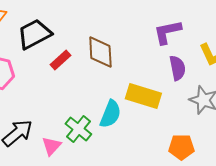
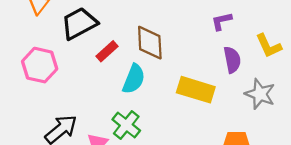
purple L-shape: (167, 32) -> (221, 21), size x0.7
cyan semicircle: (110, 114) -> (134, 79), moved

